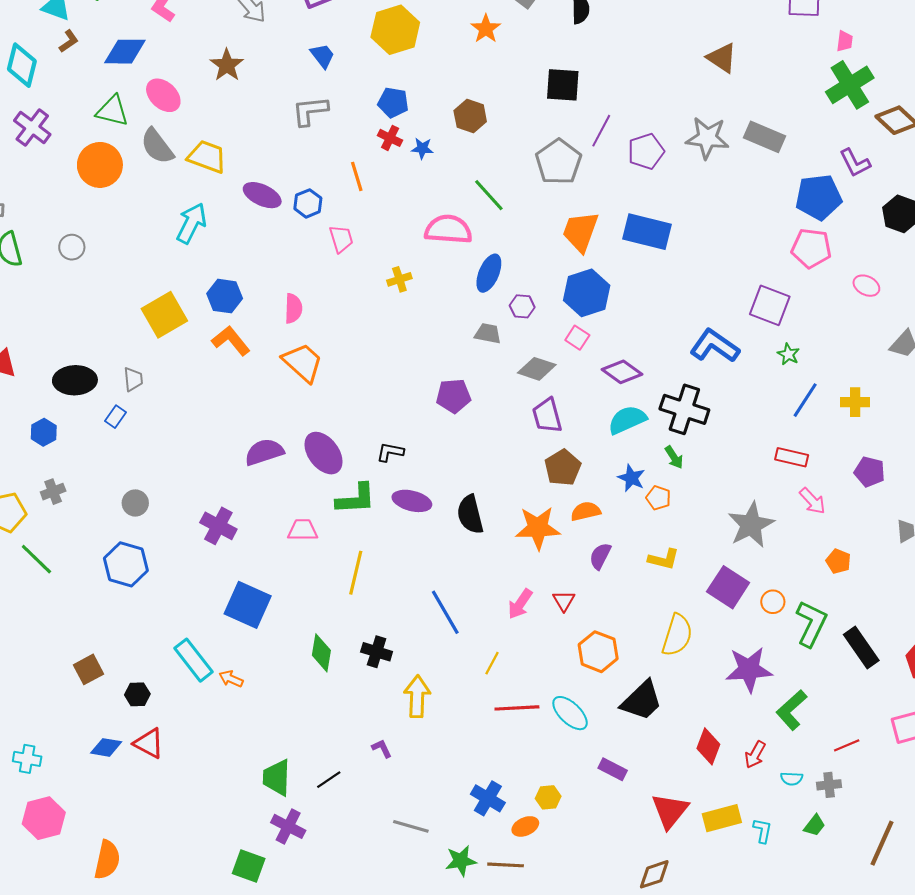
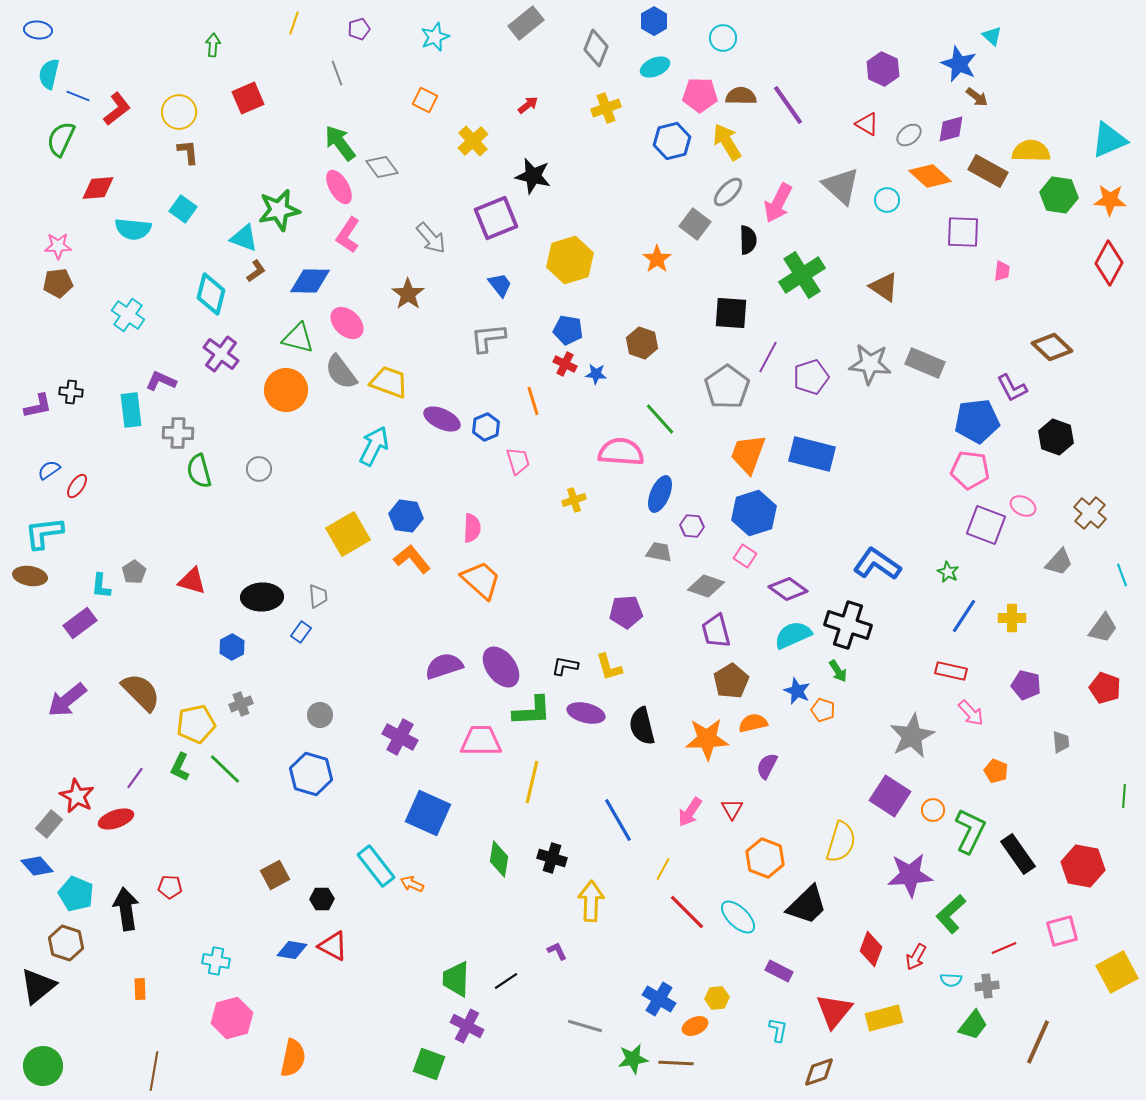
green cross: (850, 85) -> (802, 275), moved
purple square: (770, 305) -> (986, 525), moved
pink trapezoid: (303, 530) -> (481, 741), size x1.4
yellow L-shape: (664, 559) -> (609, 667), moved, turned 60
red line: (517, 708) -> (687, 912), turned 48
green trapezoid: (814, 825) -> (973, 1025), size x1.4
cyan L-shape: (762, 831) -> (778, 1030), moved

